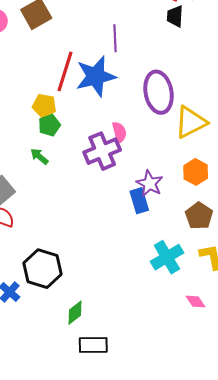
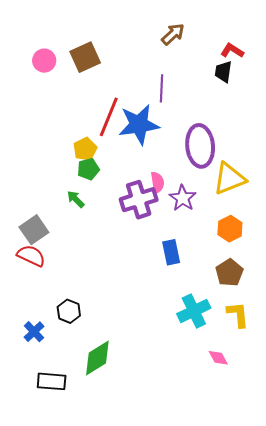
yellow pentagon: (44, 106) -> (85, 149), turned 30
purple star: (150, 184) -> (183, 198), moved
black hexagon: (42, 269) -> (69, 311), size x0.6
green diamond: (75, 313) -> (97, 358), size x1.5
black rectangle: (93, 345) -> (52, 381), moved

